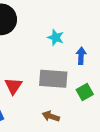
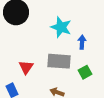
cyan star: (56, 38) -> (61, 27), size x1.5

